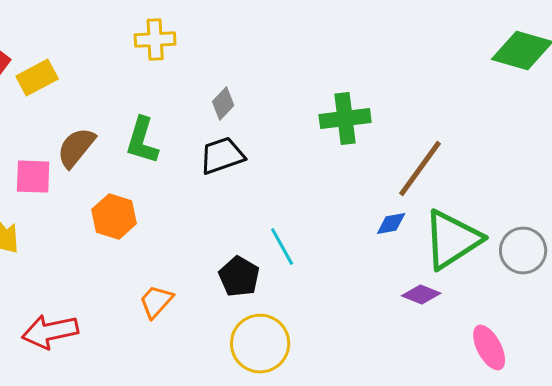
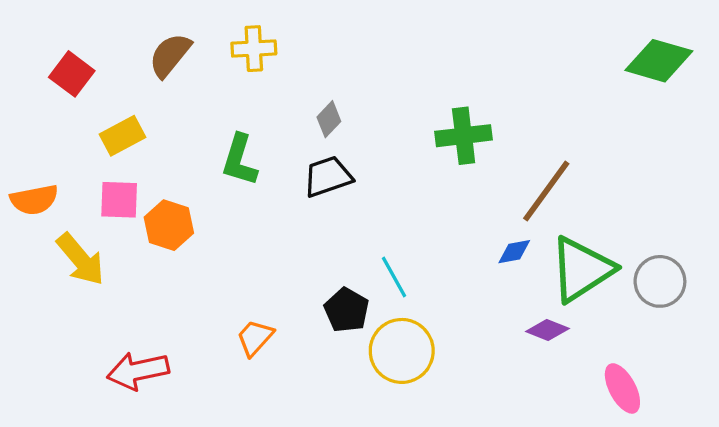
yellow rectangle: (37, 78) -> (123, 136), moved
brown semicircle: (76, 148) -> (170, 55), moved
orange hexagon: (114, 217) -> (169, 225), moved
yellow circle: (260, 344) -> (402, 351), moved

